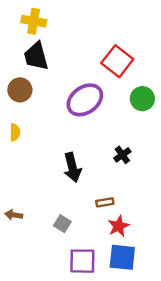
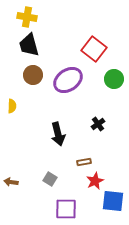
brown circle: (20, 90) -> (33, 75), moved
brown arrow: (14, 215) -> (11, 182), moved
blue square: (122, 257) -> (113, 201), moved

